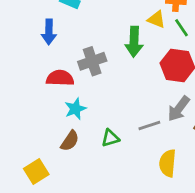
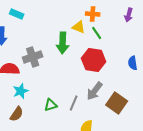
gray line: (149, 125) -> (74, 103), turned -49
green triangle: (110, 138) -> (51, 105), moved

